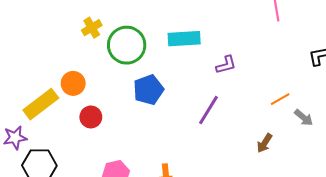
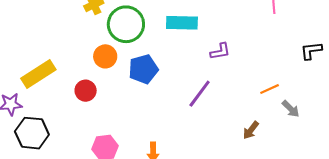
orange circle: (73, 83) -> (105, 56), moved

